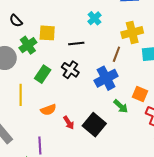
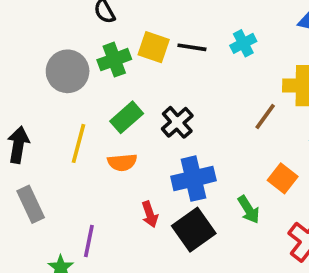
black line: (76, 43) -> (192, 47), moved
blue cross: (106, 78) -> (193, 179), moved
orange square: (140, 94) -> (283, 178), moved
orange semicircle: (48, 110) -> (122, 162), moved

